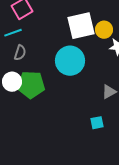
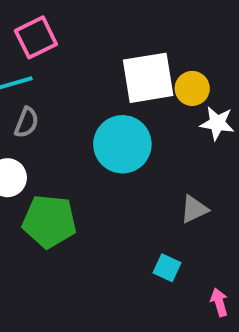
green pentagon: (31, 85) -> (49, 221), moved
cyan square: (97, 123) -> (167, 268), turned 32

